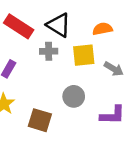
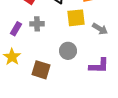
gray cross: (49, 51) -> (37, 24), moved

